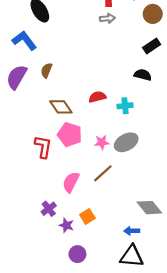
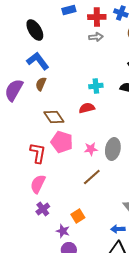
blue L-shape: (24, 40) -> (38, 61), moved
cyan cross: (125, 106) -> (96, 86), moved
gray ellipse: (126, 142) -> (113, 149), turned -50
pink semicircle: (71, 182) -> (38, 184), moved
purple star: (66, 225) -> (63, 231), moved

